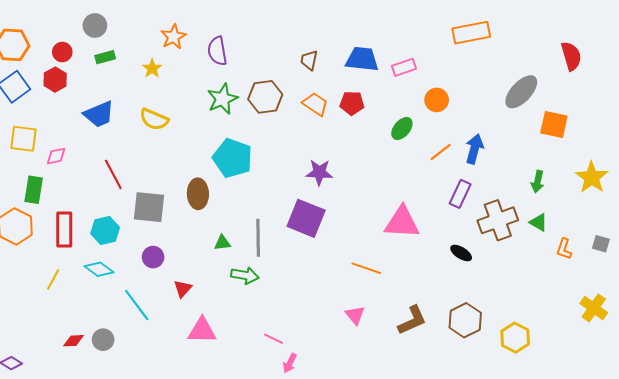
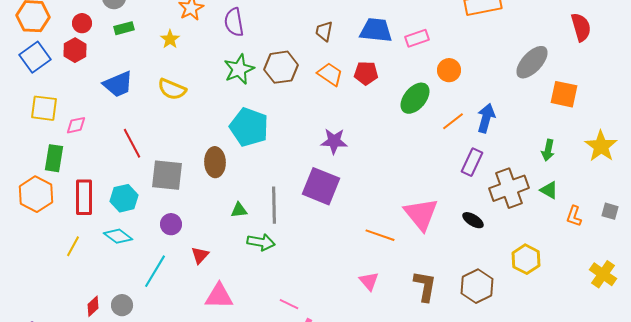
green ellipse: (402, 129) -> (415, 98), size x1.4
pink triangle: (402, 222) -> (421, 214), moved, turned 48
cyan line: (137, 305) -> (155, 271), turned 68
brown L-shape: (412, 320) -> (425, 286), turned -56
yellow hexagon: (515, 338) -> (526, 259), moved
red diamond: (73, 341) -> (93, 306), turned -40

